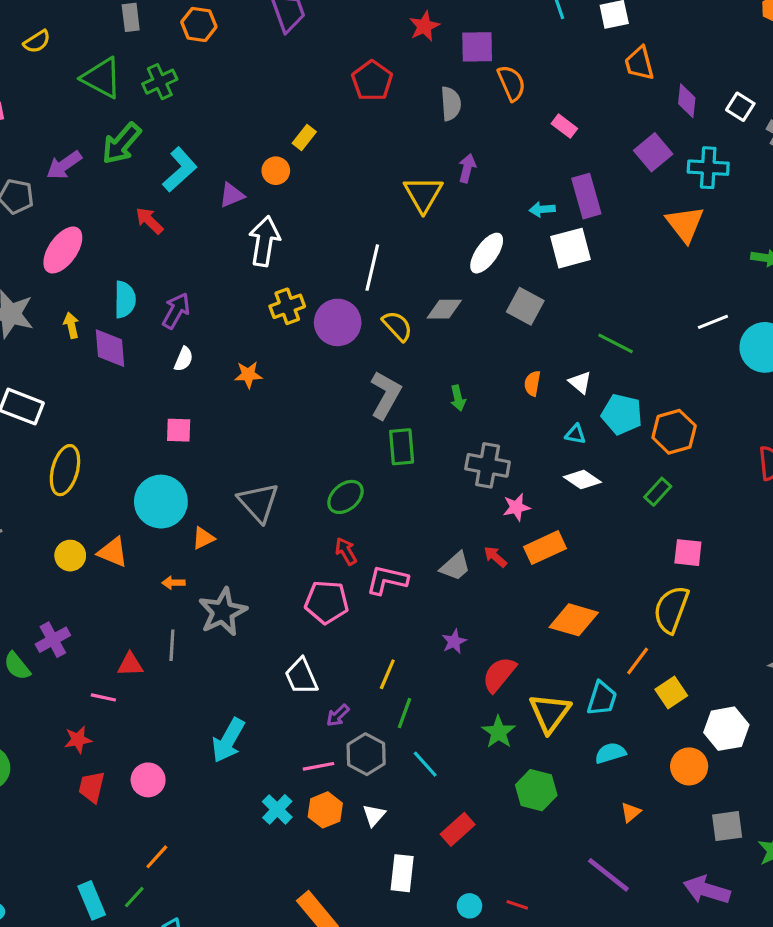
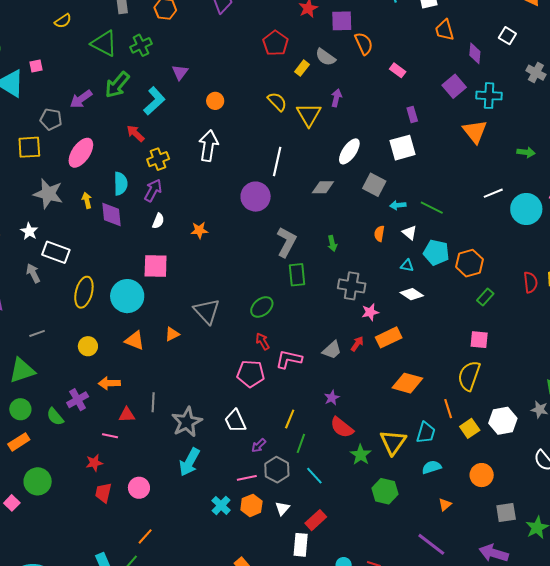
gray semicircle: (451, 104) -> (325, 57), turned 130
white square: (740, 107) -> (507, 36), moved
yellow rectangle: (304, 138) -> (302, 68), moved
purple triangle: (232, 195) -> (180, 72), moved, turned -30
purple rectangle: (586, 196) -> (412, 115), size x0.6
cyan arrow: (542, 209) -> (398, 205), moved
yellow cross: (287, 306) -> (158, 159), moved
yellow semicircle: (397, 326) -> (277, 102), moved
pink square: (179, 430) -> (156, 266), size x1.5
green rectangle: (658, 492) -> (485, 297), moved
cyan circle: (161, 502) -> (127, 296), moved
orange triangle: (113, 552) -> (135, 340), moved
red arrow: (495, 557) -> (357, 344), turned 84
orange arrow: (173, 583) -> (109, 383), moved, size x1.5
gray star: (223, 612) -> (187, 422), moved
orange line: (638, 661) -> (448, 409), turned -54
red semicircle: (499, 674) -> (342, 427), moved, turned -90
white hexagon: (726, 729) -> (503, 421), moved
red rectangle: (458, 829) -> (316, 520), moved

